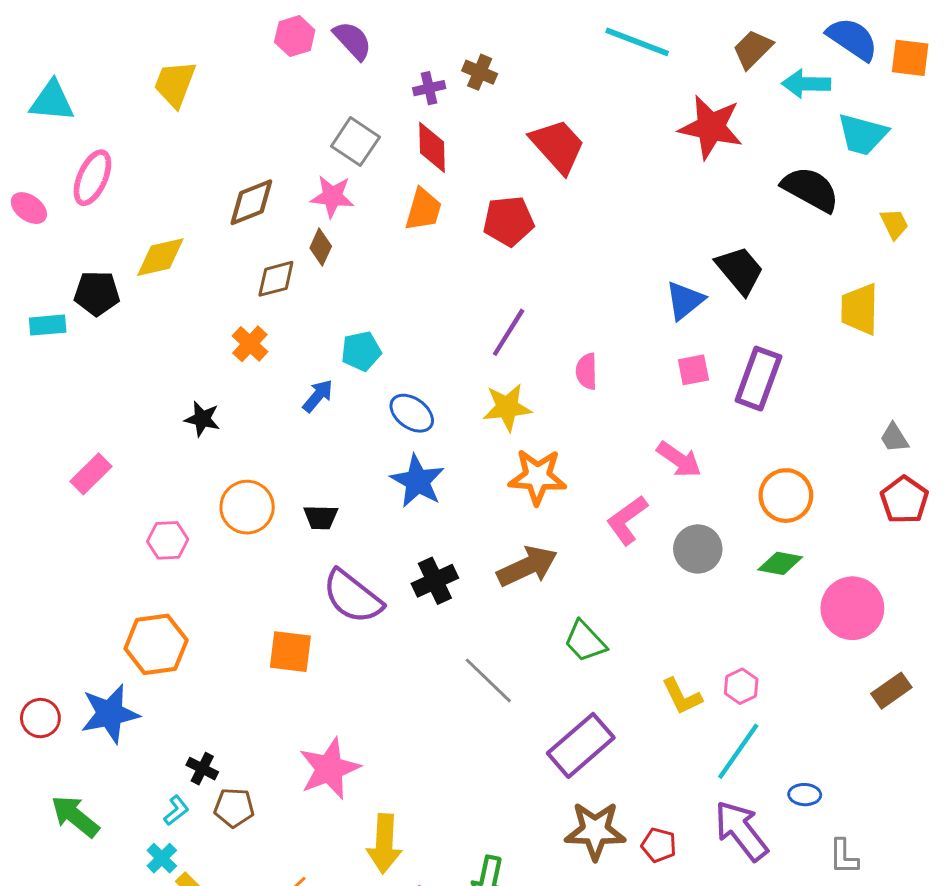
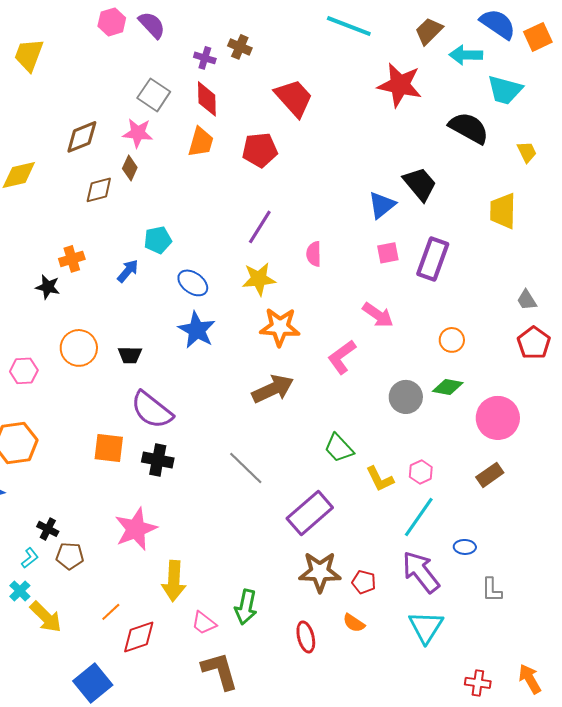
orange square: (910, 58) -> (538, 37), turned -32
purple cross: (429, 88) -> (205, 58), turned 30
orange cross: (250, 344) -> (72, 259), moved, turned 30
orange circle: (786, 496) -> (452, 340), size x0.7
gray circle: (698, 549) -> (406, 397), moved
black cross: (435, 581) -> (158, 460), moved, turned 36
green trapezoid: (585, 641) -> (339, 448), moved
brown rectangle: (891, 691) -> (490, 475), moved

